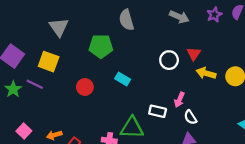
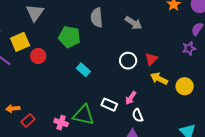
purple star: (214, 15) -> (189, 48), moved
gray arrow: (179, 17) -> (133, 23), moved
yellow square: (49, 62) -> (20, 42), turned 36
red circle: (85, 87) -> (38, 56), moved

